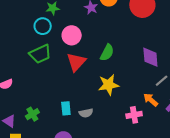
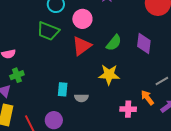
green trapezoid: (40, 54) -> (48, 31), turned 35
purple diamond: (150, 57) -> (144, 43), moved
green cross: (32, 114) -> (17, 75), moved

